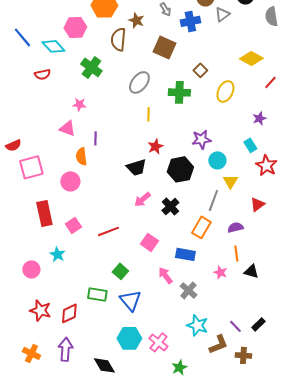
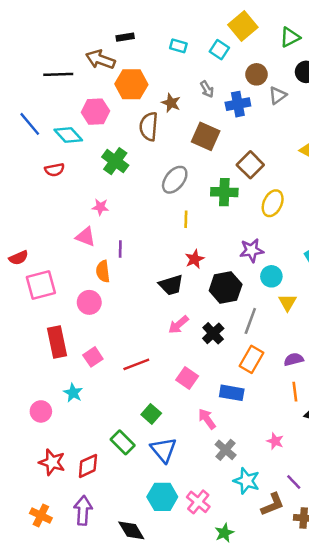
brown square: (200, 70) -> (250, 165), size x1.5
yellow ellipse: (225, 91) -> (273, 203), moved
gray line: (213, 200) -> (250, 321), moved
pink star: (220, 272) -> (275, 441), moved
gray cross: (188, 290) -> (226, 450), moved
green rectangle: (97, 294) -> (123, 442), turned 36

